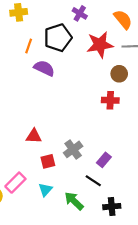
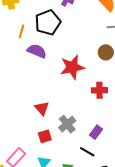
red star: (100, 45) -> (72, 67), moved
red cross: (110, 100) -> (99, 90), moved
red triangle: (34, 136) -> (42, 108), moved, turned 49

